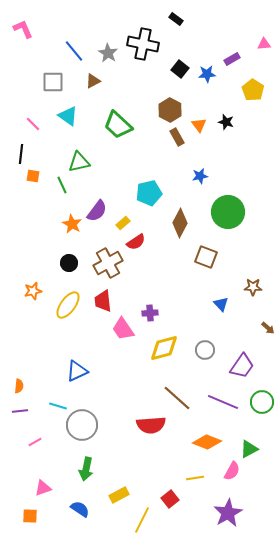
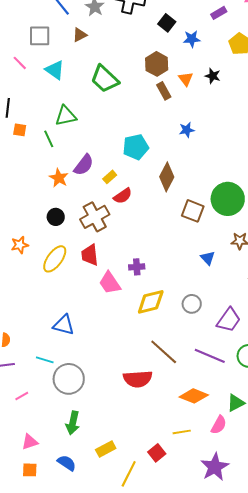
blue star: (207, 74) -> (192, 39), moved
pink line: (33, 124) -> (20, 63), moved
green circle: (228, 212) -> (228, 199), moved
blue triangle: (77, 371) -> (64, 325), turned 40
orange square: (30, 516) -> (30, 470), moved

